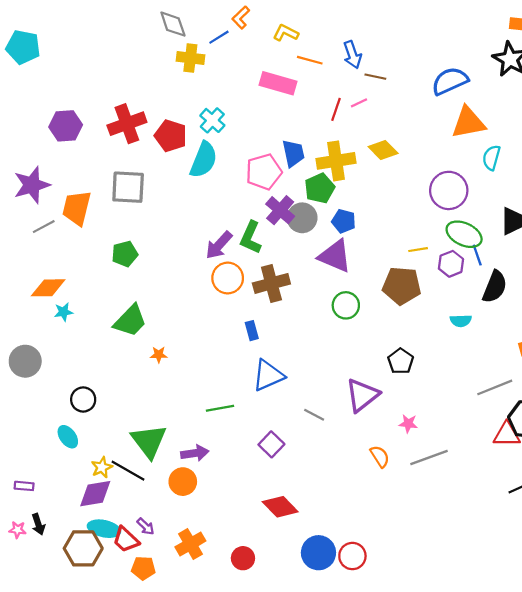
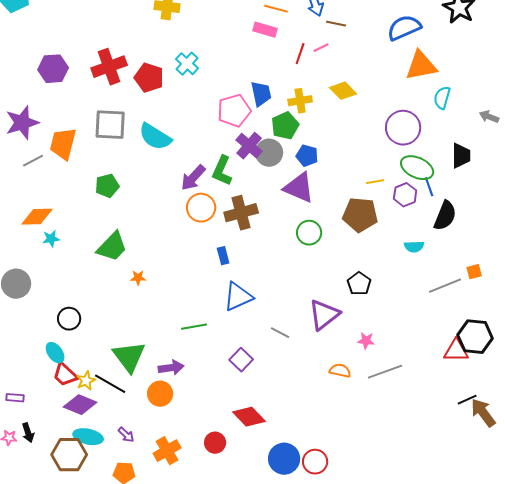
pink rectangle: (278, 83) -> (265, 30), moved, size x0.7
cyan semicircle: (204, 160) -> (155, 137), moved, turned 100
yellow cross: (336, 161) -> (300, 101), size x0.7
gray line: (495, 387) -> (445, 286), moved
orange semicircle: (380, 456) -> (340, 371), turned -45
purple diamond: (95, 494) -> (80, 405), turned 32
red trapezoid: (126, 540) -> (65, 375), moved
red circle: (243, 558) -> (215, 443), moved

